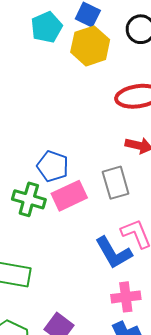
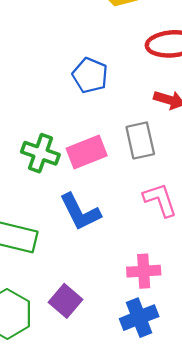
blue pentagon: (53, 166) -> (90, 75), moved
blue L-shape: (114, 253) -> (80, 212), moved

